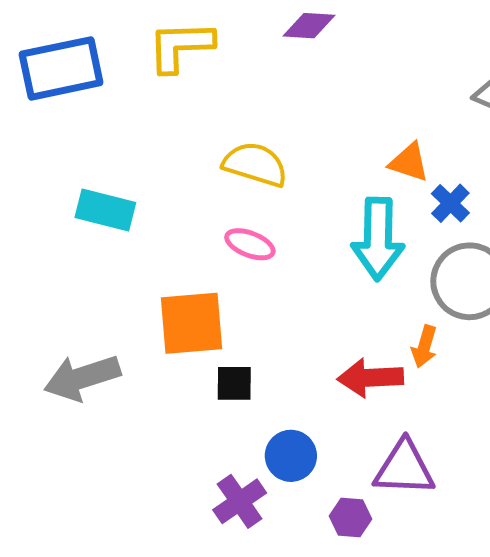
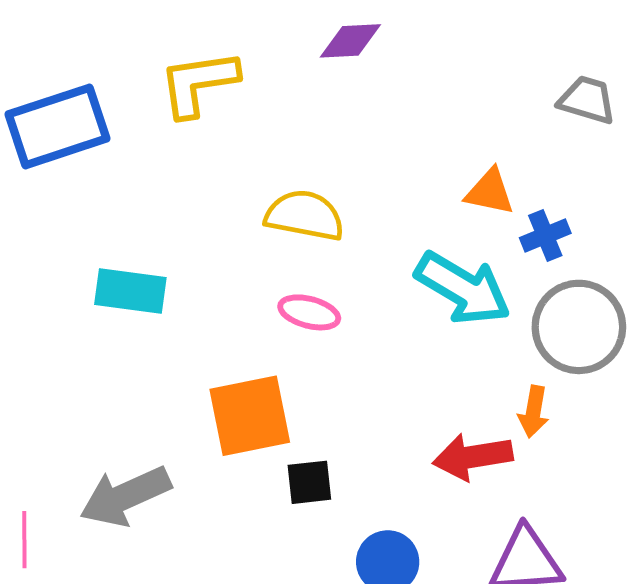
blue cross: (450, 203) -> (545, 235), turned 30
cyan arrow: (378, 239) -> (463, 288), turned -54

